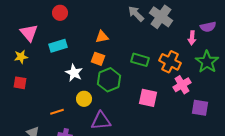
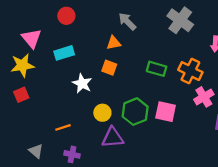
gray arrow: (136, 14) -> (127, 21), moved
yellow star: (21, 57) -> (22, 65), size x1.5
green hexagon: (109, 80) -> (135, 112), moved
red square: (20, 83) -> (21, 95), turned -32
yellow circle: (84, 99) -> (102, 113), moved

